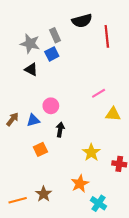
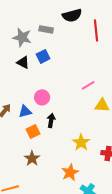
gray rectangle: (55, 35) -> (46, 29), turned -56
blue square: (52, 54) -> (43, 56), moved
orange square: (40, 149) -> (33, 131), moved
brown star: (44, 194) -> (32, 158), moved

